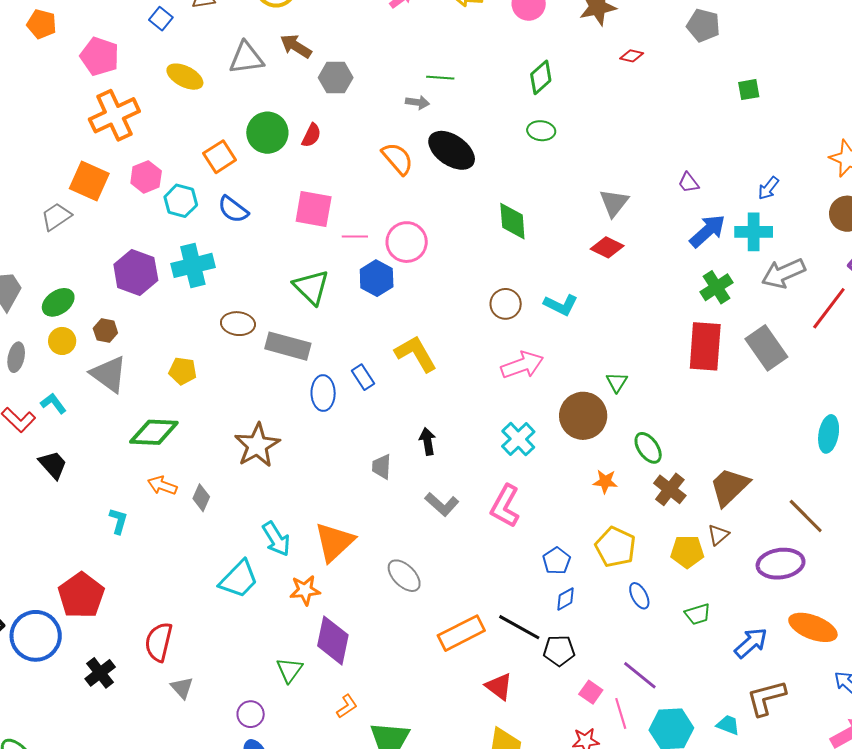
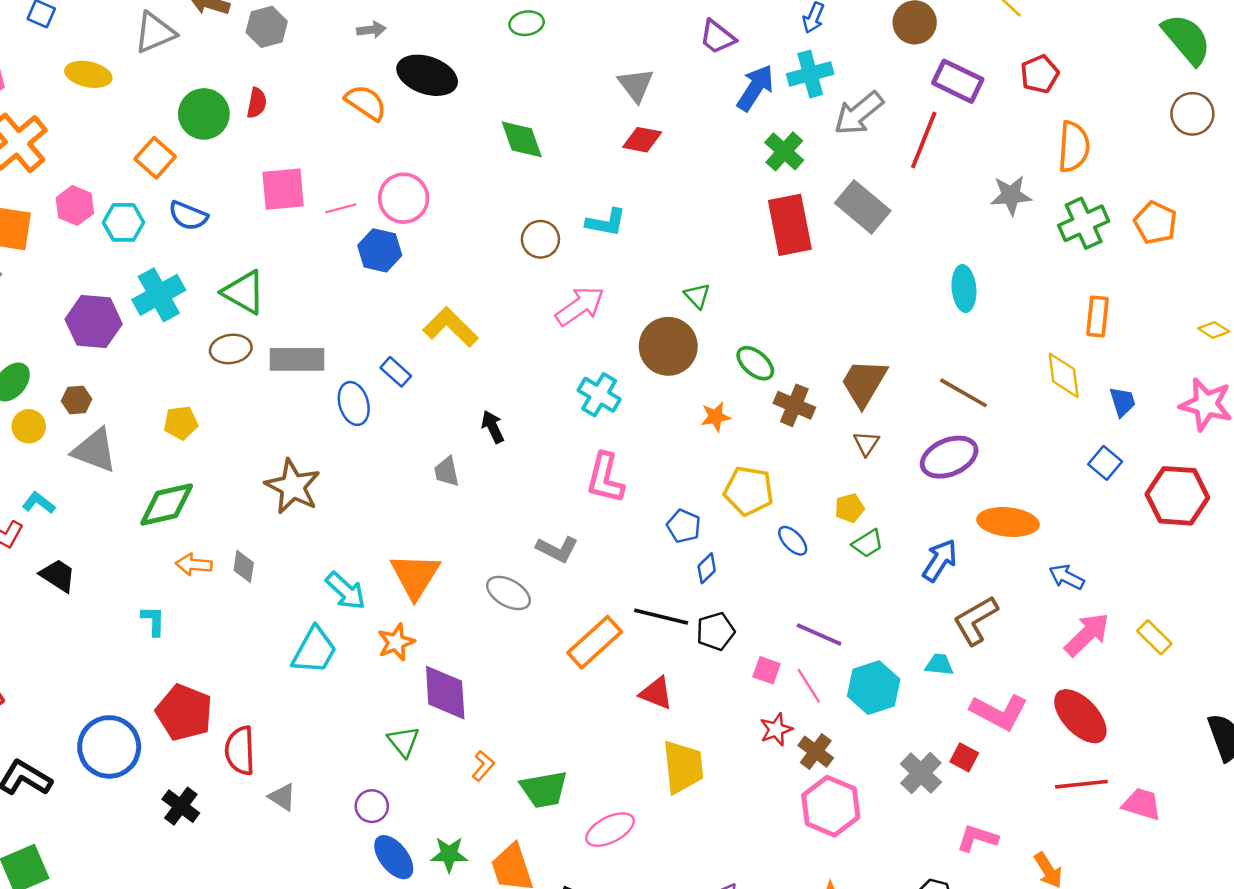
purple trapezoid: (688, 183) -> (717, 37), size x1.4
green triangle: (311, 287) -> (244, 292), moved
gray L-shape: (442, 504) -> (557, 549), moved
yellow pentagon: (687, 552) -> (849, 508), moved, size x0.7
red pentagon: (81, 595) -> (184, 712), moved
blue circle: (36, 636) -> (109, 747), moved

